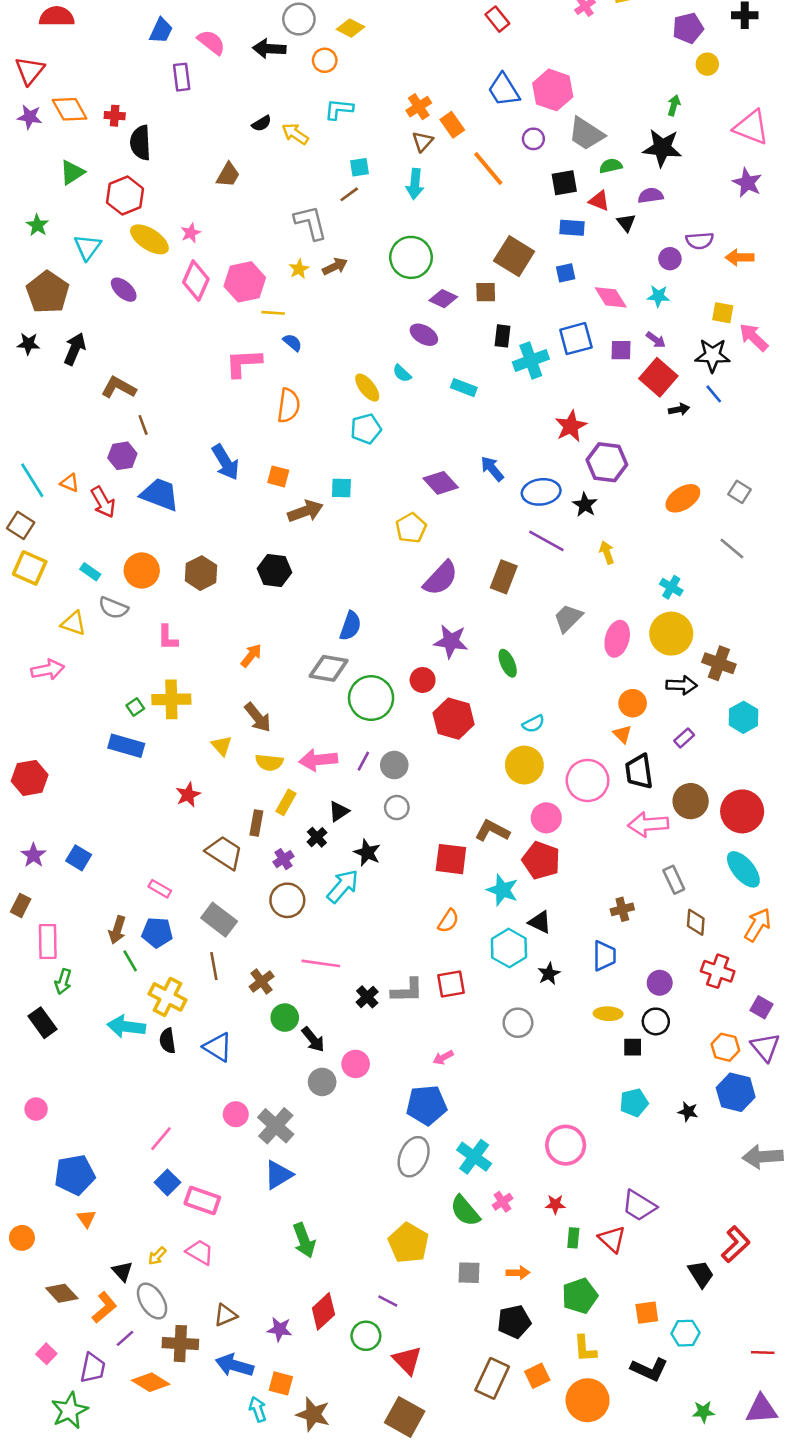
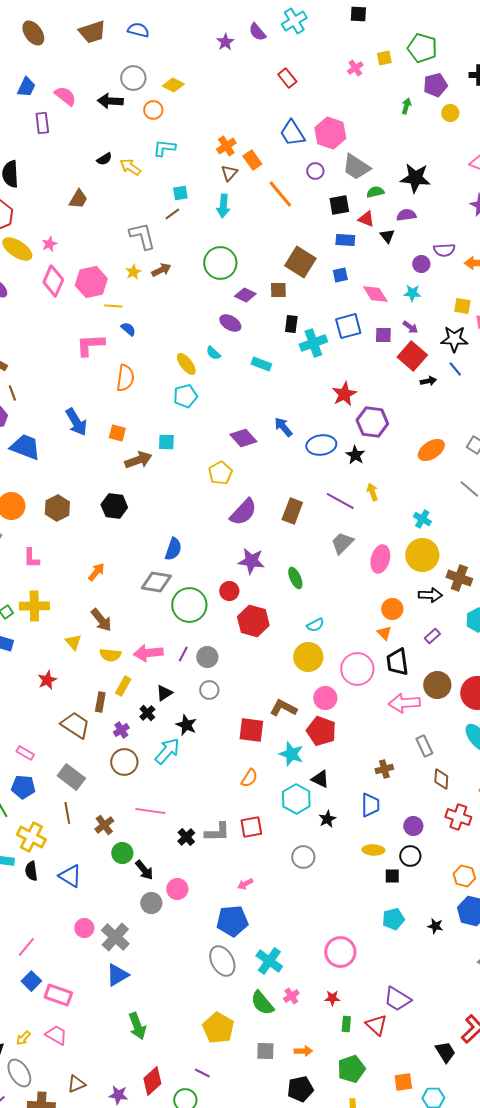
green arrow: (674, 105) -> (406, 106), moved
purple line: (546, 541) -> (340, 501), moved
gray ellipse: (414, 1157) -> (222, 961), turned -52

